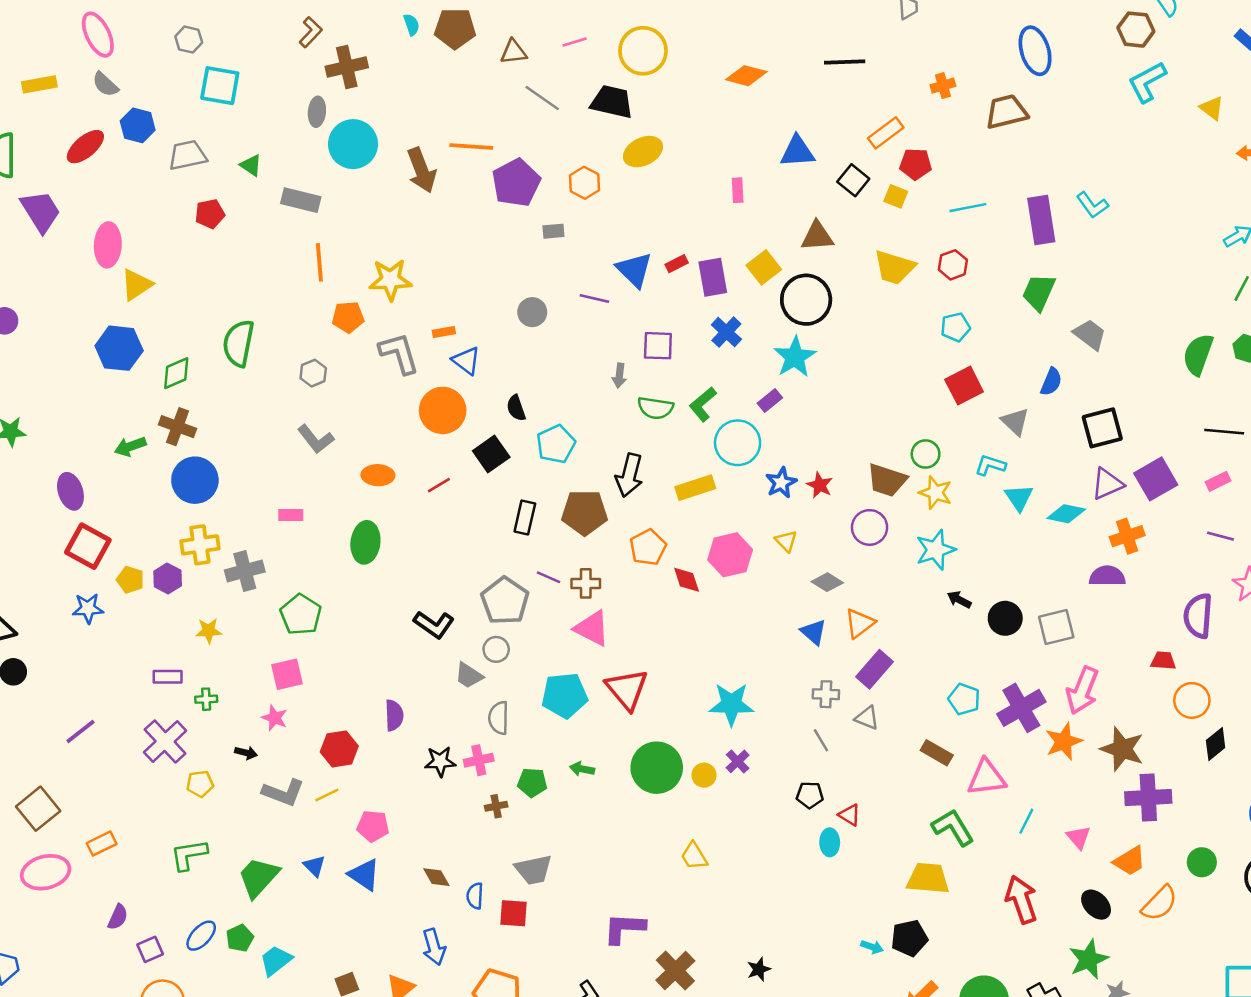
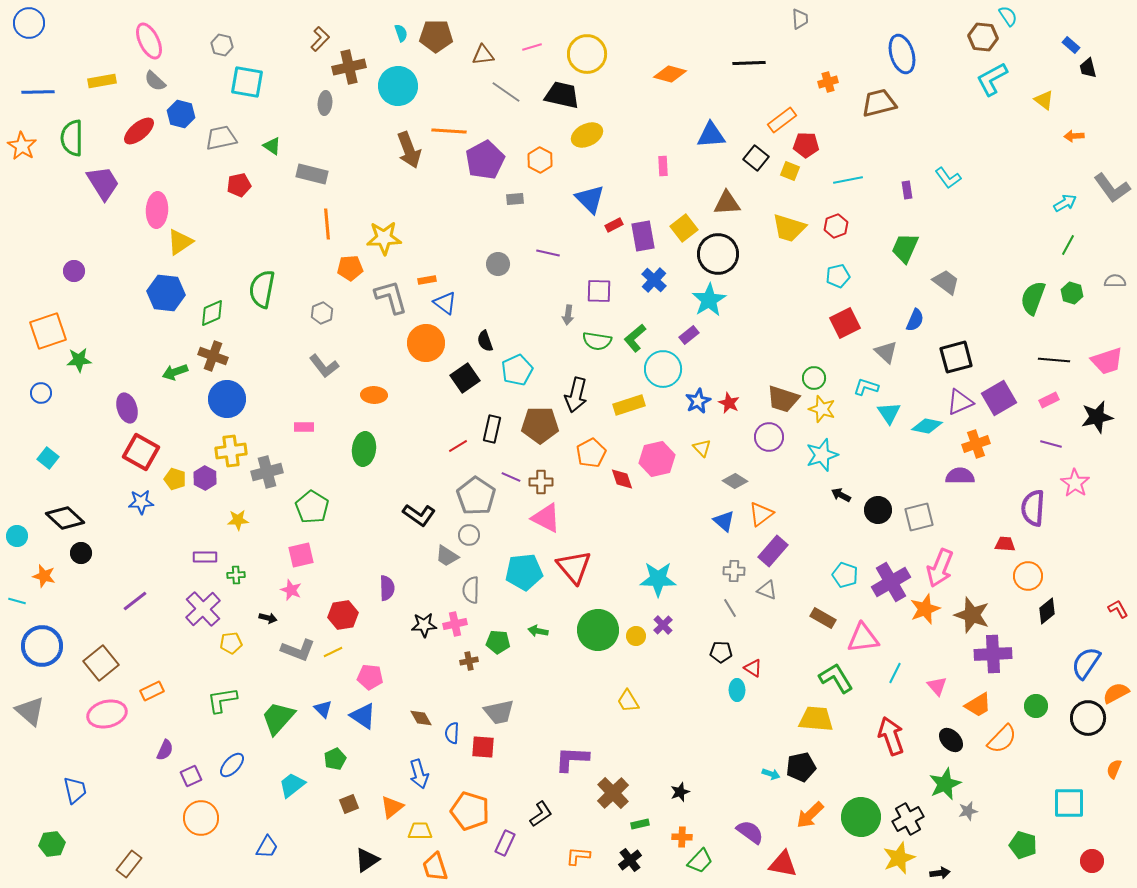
cyan circle: (353, 144) -> (398, 86), moved
purple rectangle: (1041, 220) -> (907, 190), size x0.5
blue triangle: (634, 270) -> (590, 199), moved
red line: (439, 485) -> (458, 446), moved
green pentagon: (240, 938) -> (335, 759), moved

